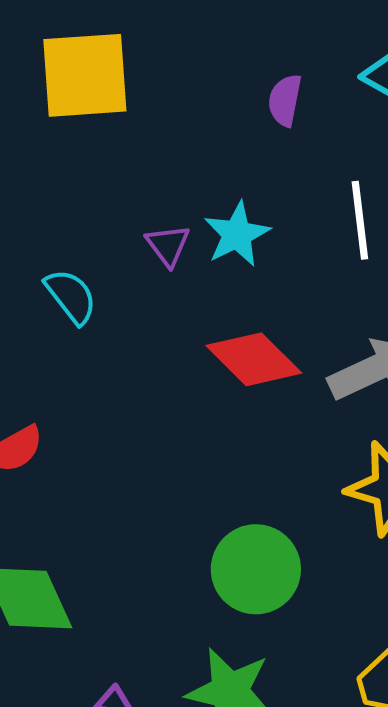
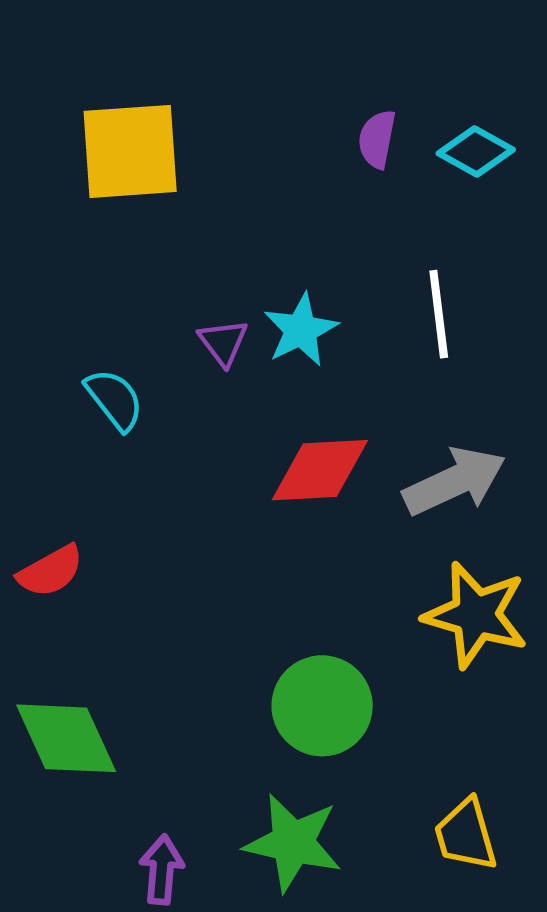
purple semicircle: (285, 100) -> (377, 139), moved
red diamond: (254, 359) -> (320, 470), turned -48

